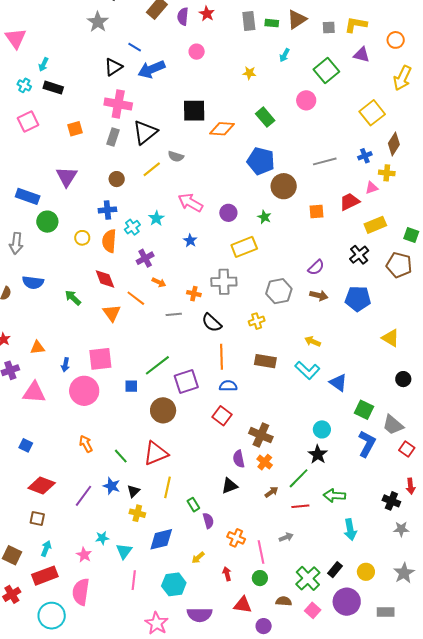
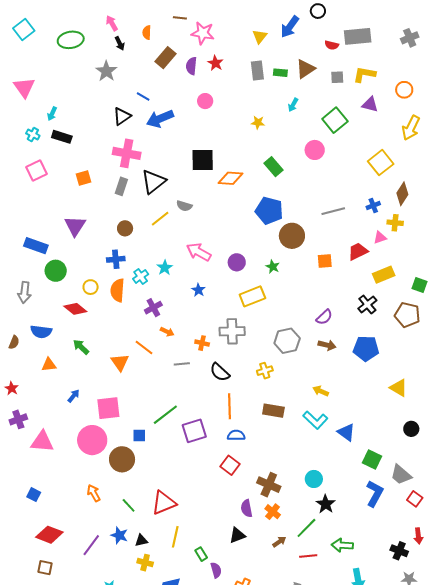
red diamond: (105, 279) -> (75, 309), moved, turned -30
orange triangle: (37, 347) -> (49, 365), moved
blue arrow: (65, 365) -> (74, 396), moved, turned -152
brown circle: (163, 410) -> (122, 459), moved
cyan circle: (322, 429) -> (314, 479), moved
black triangle: (133, 491) -> (141, 540), turned 32

